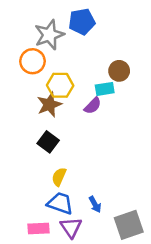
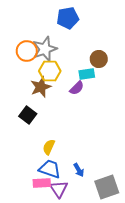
gray star: (49, 35) -> (45, 49), moved
black square: (48, 142) -> (28, 115), moved
pink rectangle: (39, 228) -> (42, 183), moved

